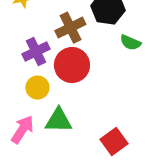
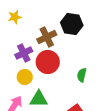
green semicircle: (130, 43) -> (82, 75), moved, turned 80

